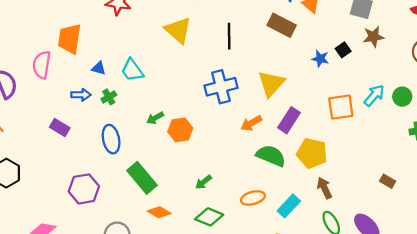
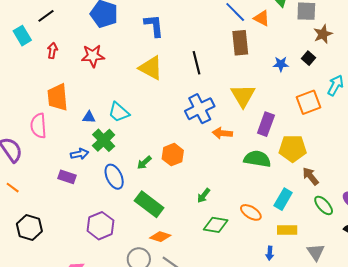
brown rectangle: (282, 25) -> (240, 43), turned 70
black square: (343, 50) -> (309, 58), moved
blue arrow: (81, 95) -> (79, 154), moved
green cross: (109, 97) -> (104, 140), size x1.6
green arrow: (155, 118) -> (144, 163), moved
orange arrow: (251, 123) -> (222, 133), moved, turned 48
orange ellipse: (253, 198) -> (251, 212), moved, turned 60
orange diamond: (159, 212) -> (160, 237), moved

